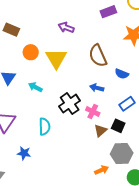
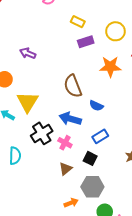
purple arrow: (66, 27) -> (28, 53), moved
yellow triangle: (56, 58) -> (28, 102), moved
blue arrow: (97, 88) -> (70, 119), size x1.5
brown triangle: (100, 131) -> (66, 169), moved

